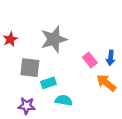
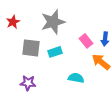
cyan rectangle: (48, 83) -> (55, 52), moved
cyan semicircle: (64, 100) -> (76, 78), moved

